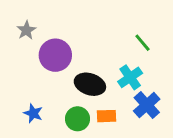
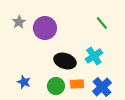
green line: (143, 43) -> (102, 23), moved
purple circle: (55, 55) -> (45, 28), moved
blue cross: (147, 105) -> (102, 87), moved

